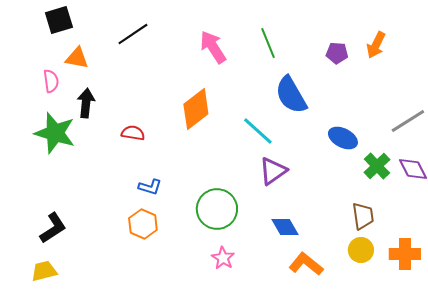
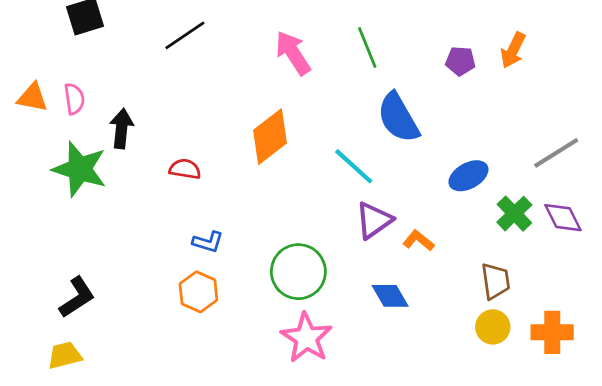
orange triangle: (77, 58) -> (32, 97), moved
blue ellipse: (343, 138) -> (468, 176), turned -56
pink star: (223, 258) -> (306, 338), size x1.6
orange L-shape: (306, 264) -> (419, 241), moved, size x0.7

